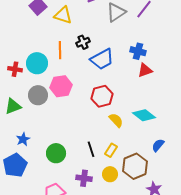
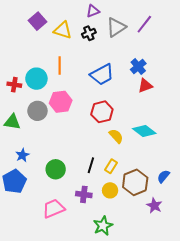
black cross: (83, 42) -> (89, 33), moved
blue cross: (138, 51) -> (138, 67), turned 35
green triangle: (13, 106) -> (12, 122), turned 30
blue semicircle: (158, 145) -> (163, 176), moved
black line: (91, 149) -> (91, 165), turned 35

